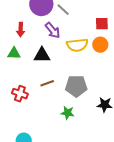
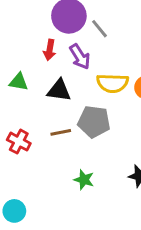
red arrow: (21, 30) -> (50, 50), moved
gray pentagon: (76, 86) -> (94, 122), moved

